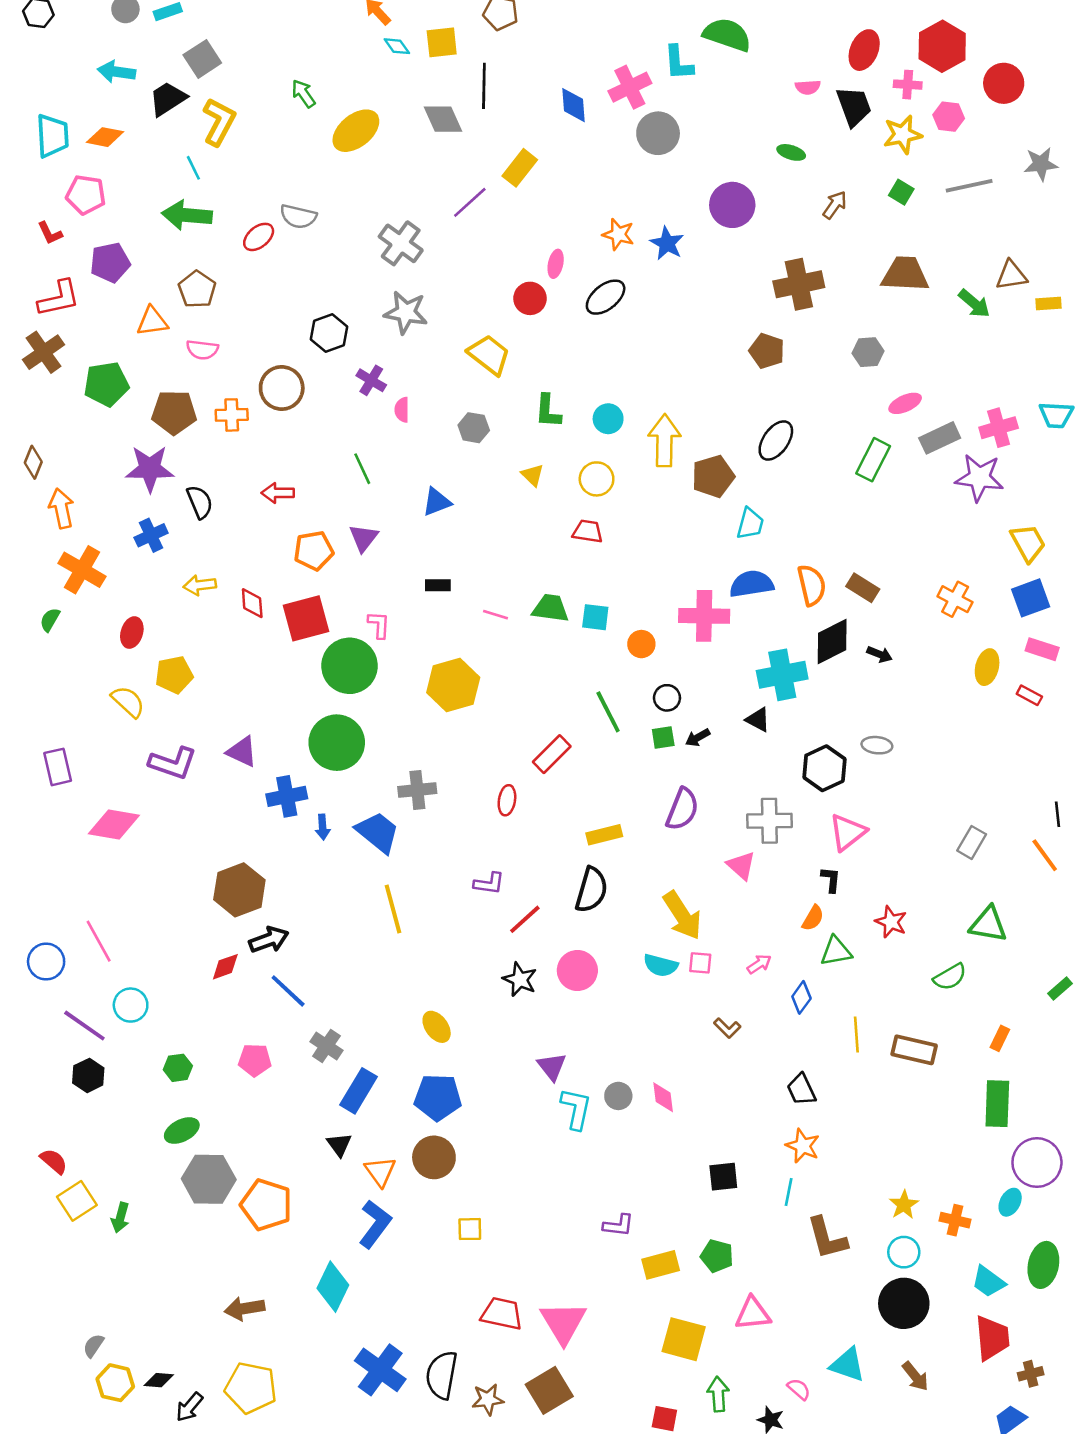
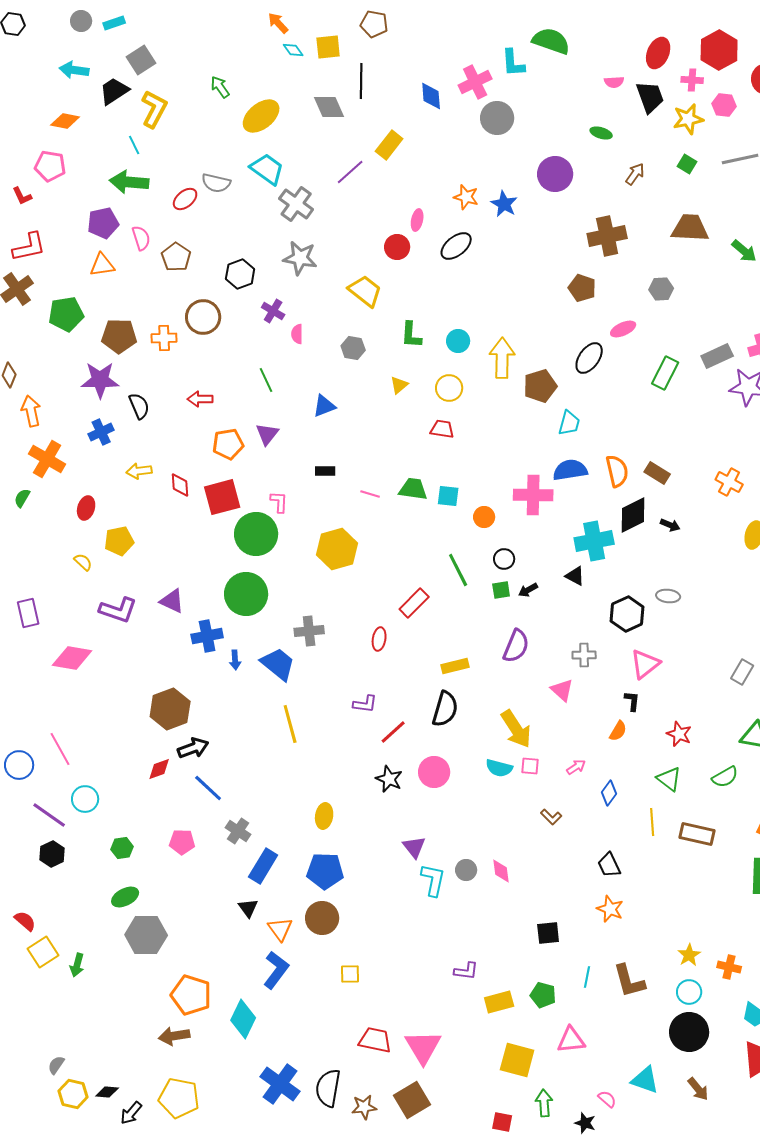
cyan trapezoid: (52, 136) -> (267, 169), moved, turned -51
purple pentagon: (110, 263) -> (103, 223), moved
brown pentagon: (197, 289) -> (176, 257), moved
pink semicircle: (202, 350) -> (141, 238), moved, turned -115
pink ellipse: (905, 403) -> (623, 329), moved
yellow triangle: (533, 475) -> (399, 385), turned 36
yellow semicircle: (128, 702) -> (83, 562), size x0.7
gray cross: (769, 821) -> (584, 655), size x0.7
green triangle: (836, 951) -> (669, 779), moved, turned 48
yellow ellipse: (437, 1027) -> (324, 816), turned 45
cyan line: (789, 1192) -> (587, 977), moved
orange pentagon: (266, 1205) -> (191, 995), moved

